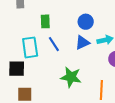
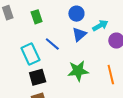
green rectangle: (45, 21) -> (37, 17), moved
black square: (17, 69) -> (38, 77), moved

